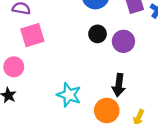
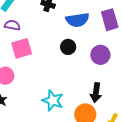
black circle: (98, 34) -> (68, 47), moved

